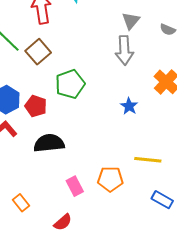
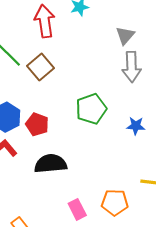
gray triangle: (131, 21) -> (125, 36), moved
green pentagon: (70, 84) -> (91, 109), moved
blue star: (129, 106) -> (136, 126), turned -30

